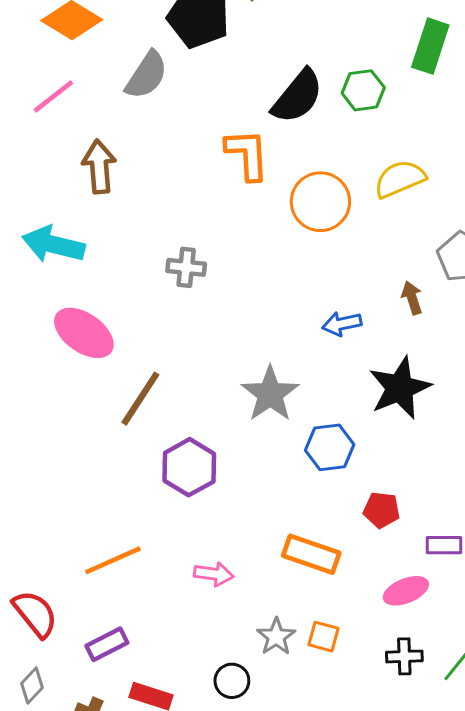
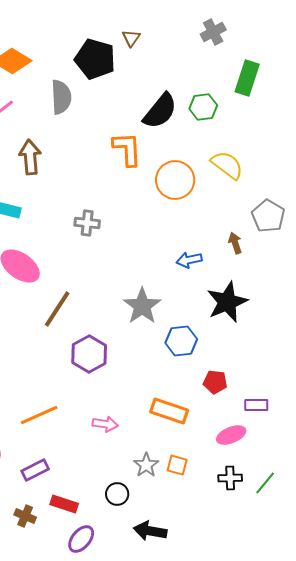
gray semicircle: (146, 75) -> (61, 97), turned -36
yellow semicircle: (400, 179) -> (227, 165), turned 60

